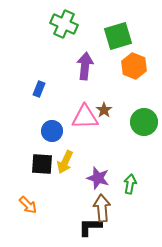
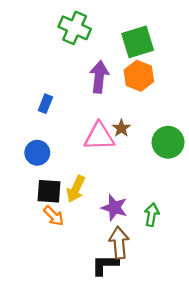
orange hexagon: (134, 66) -> (139, 76), moved
blue circle: (52, 131) -> (37, 153), moved
orange arrow: (28, 205) -> (54, 216), moved

